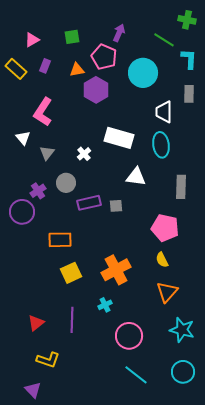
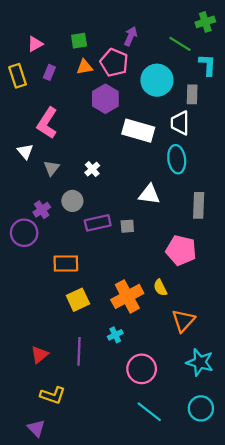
green cross: (187, 20) -> (205, 22), turned -30
yellow rectangle: (16, 69) -> (18, 76), turned 30
orange triangle: (77, 70) -> (85, 67), moved
gray rectangle: (189, 94) -> (192, 94), moved
white rectangle: (119, 138) -> (138, 131), moved
yellow semicircle: (162, 260) -> (160, 288), moved

